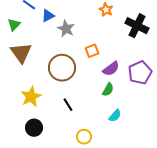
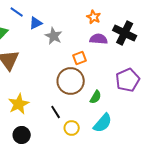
brown circle: (62, 68) -> (71, 81), moved
purple semicircle: (111, 69) -> (99, 39), moved, turned -138
cyan semicircle: (115, 116) -> (103, 123), size x1.5
yellow circle: (84, 137) -> (72, 128), moved

